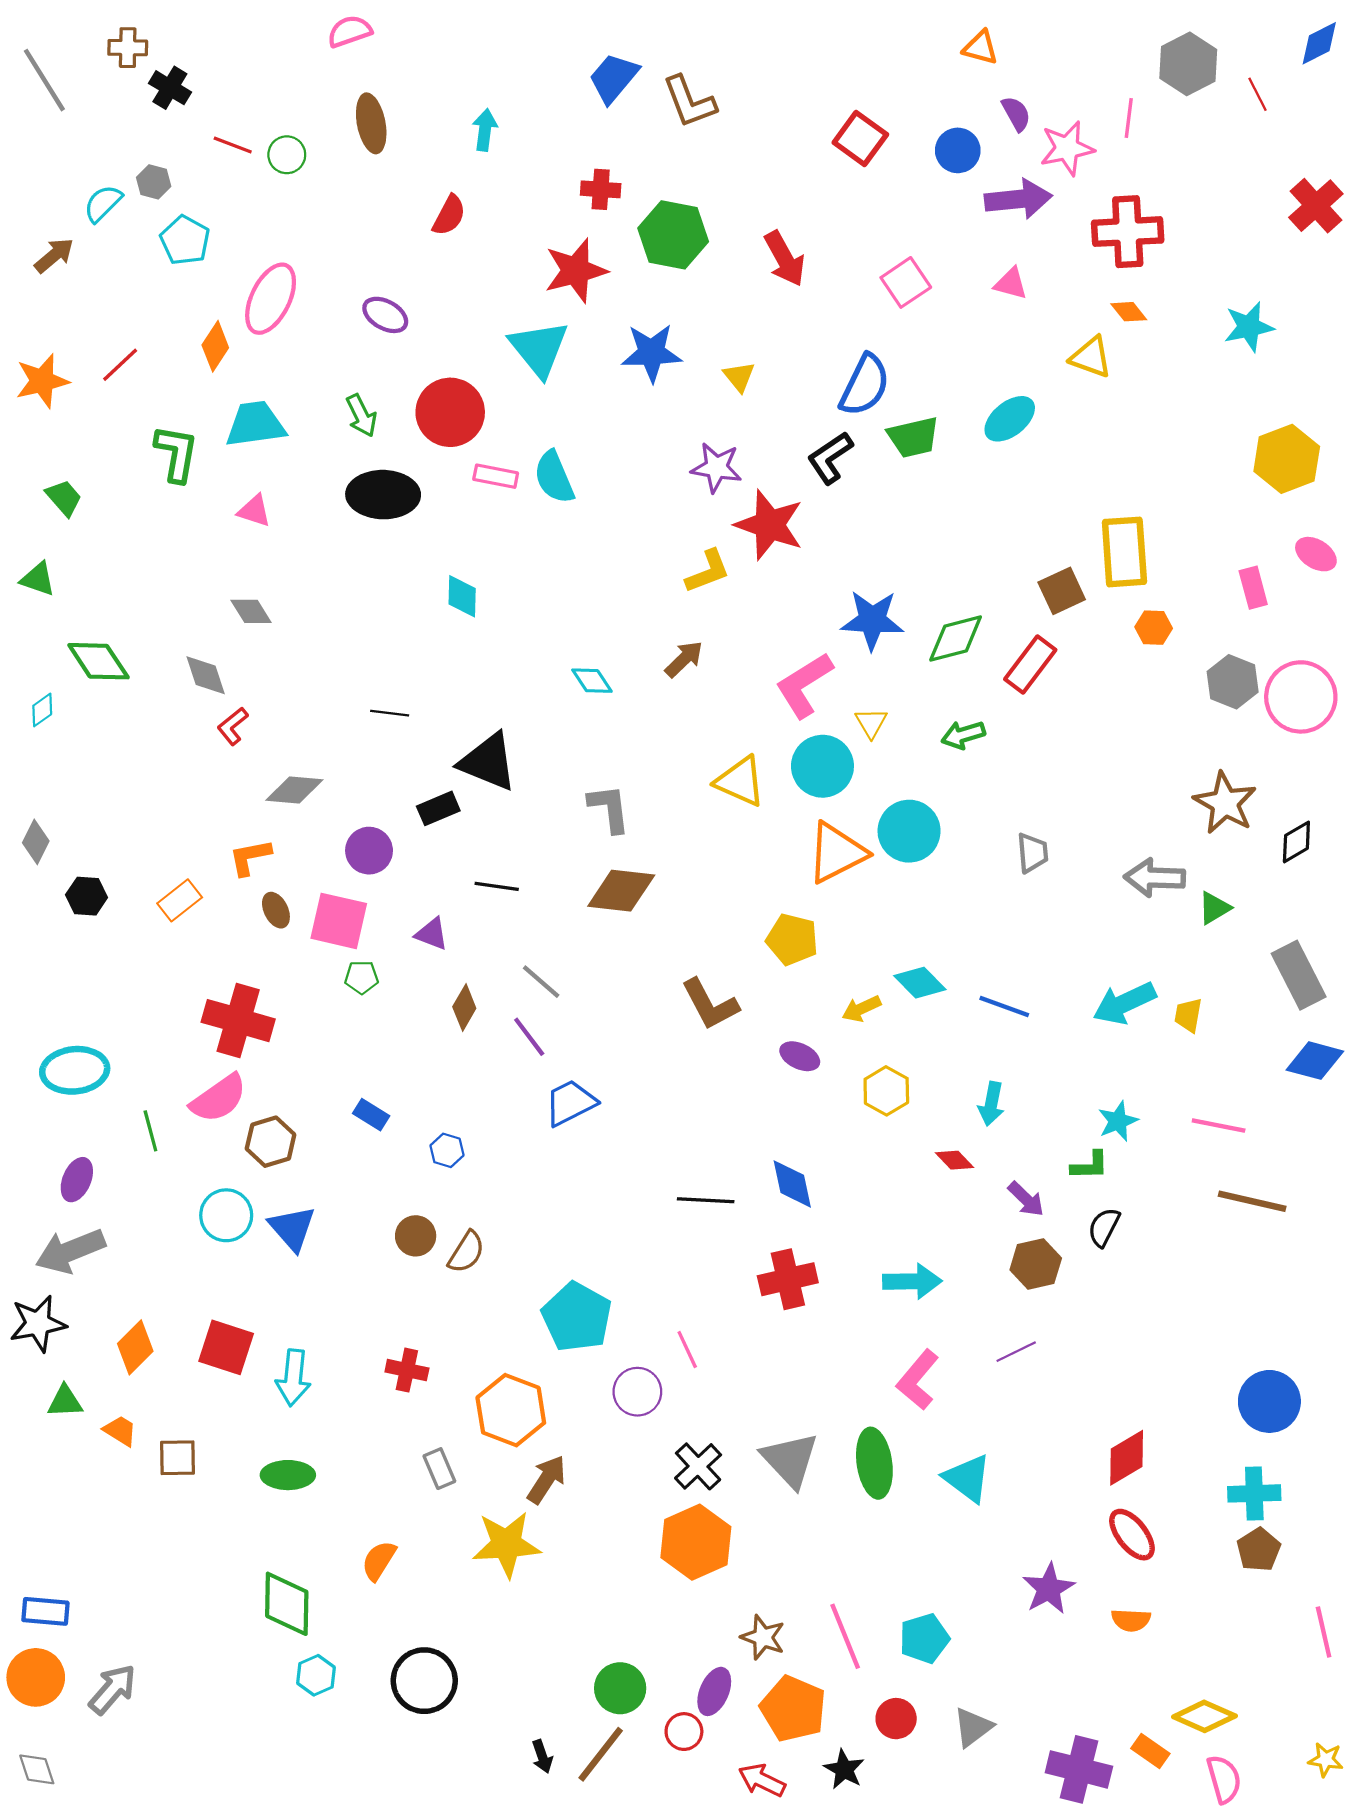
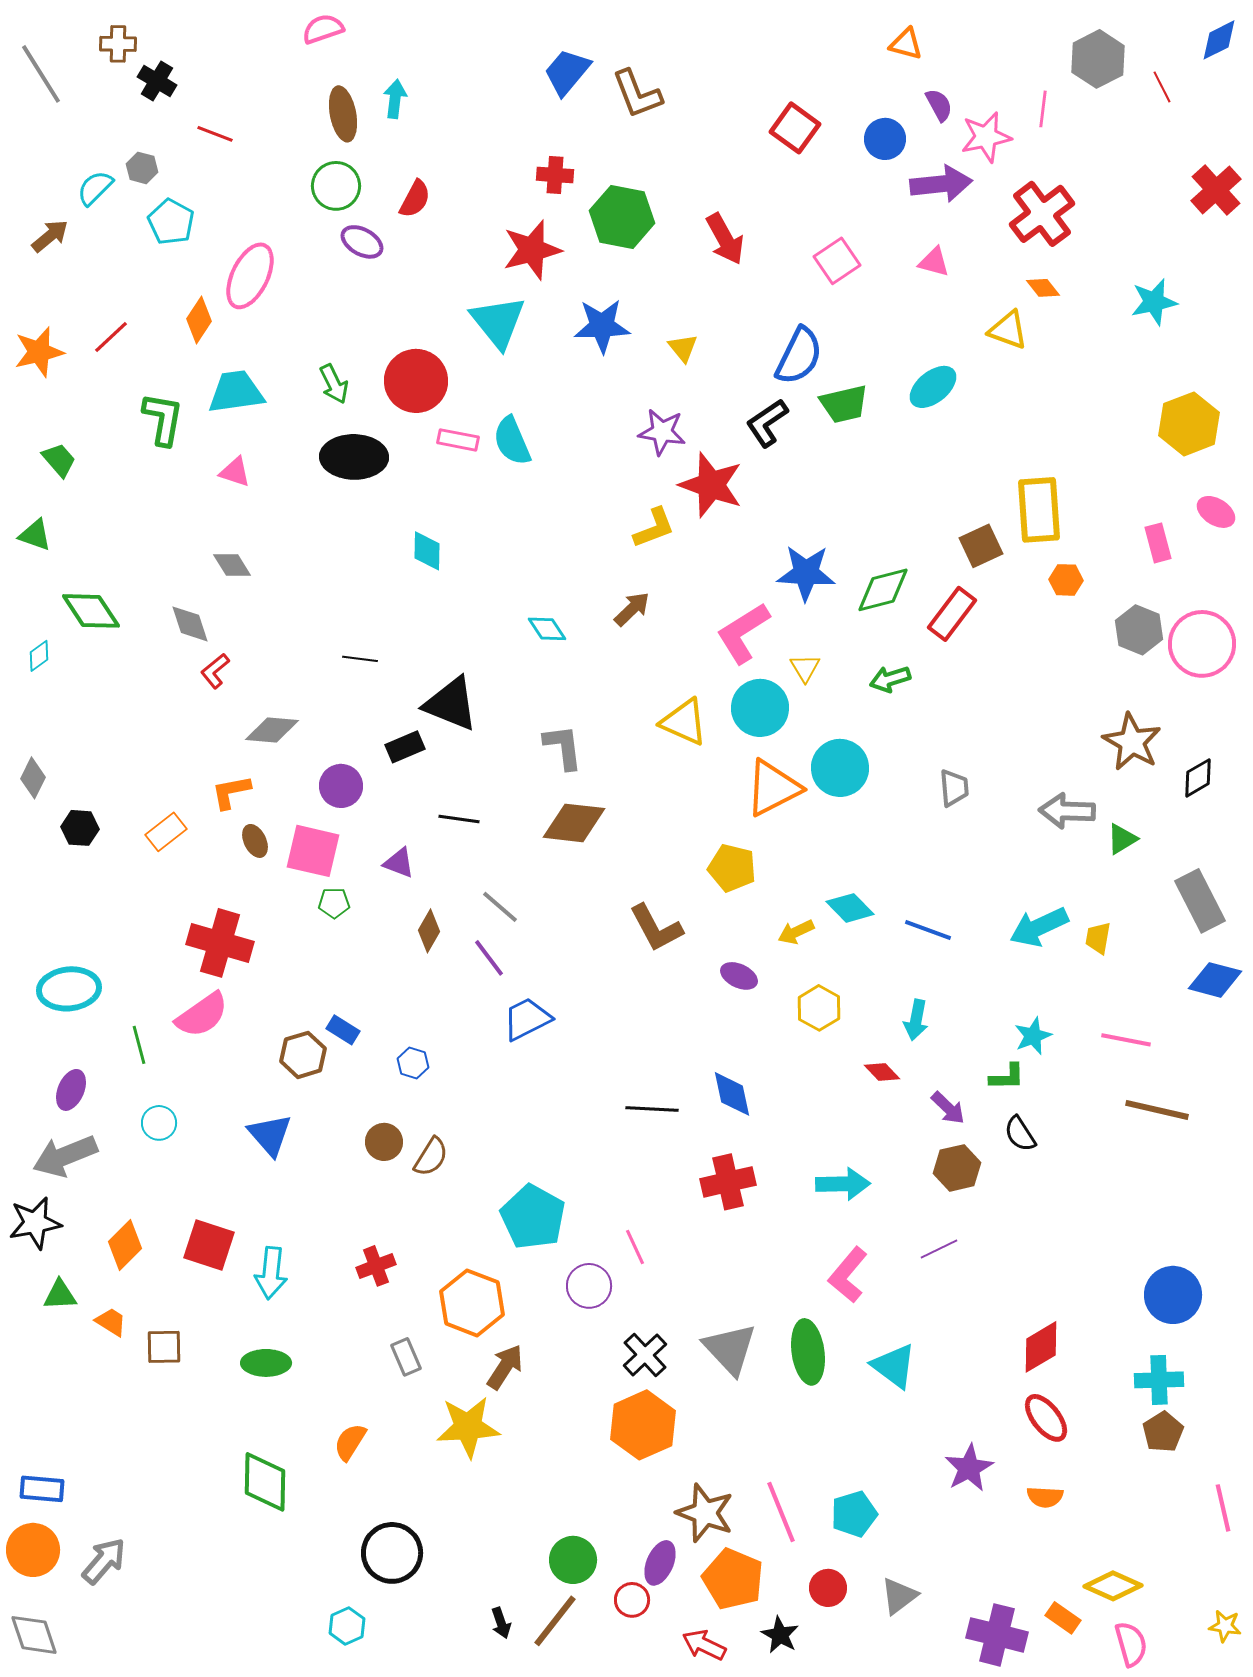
cyan arrow: (485, 130) -> (395, 99), moved
green circle: (287, 155) -> (336, 186), moved, size x1.4
red cross: (1128, 232) -> (1042, 214), turned -34
purple ellipse: (385, 315) -> (362, 242), moved
brown hexagon: (271, 1142) -> (303, 1055), moved
cyan circle: (226, 1215) -> (159, 1123), moved, size x0.7
black semicircle: (1104, 1227) -> (1020, 1134), turned -60
red cross: (407, 1370) -> (376, 1266), turned -33
brown star: (763, 1637) -> (705, 1513), size x1.4
cyan hexagon: (316, 1675) -> (347, 1626), moved
gray diamond: (37, 1769) -> (34, 1635), size x1.4

